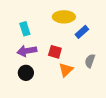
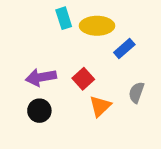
cyan rectangle: (25, 29) -> (64, 18), moved
red square: (55, 52) -> (83, 79), turned 32

